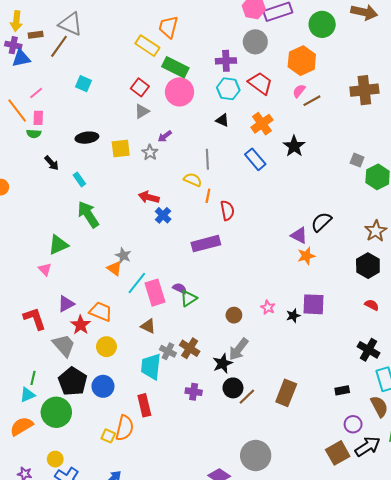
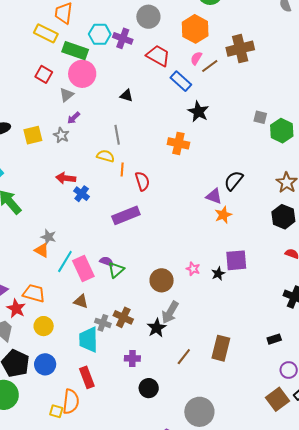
purple cross: (226, 61) -> (123, 38), turned 30
cyan hexagon: (228, 89) -> (100, 34), moved
brown cross: (364, 90) -> (240, 49), moved
gray triangle: (142, 111) -> (67, 95), moved
orange cross: (262, 124) -> (178, 143), moved, turned -35
blue rectangle: (255, 159) -> (181, 81), moved
brown circle: (234, 315) -> (162, 280), size x1.5
black circle: (233, 388) -> (149, 388), moved

